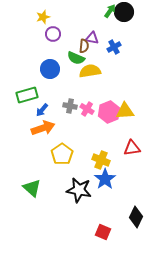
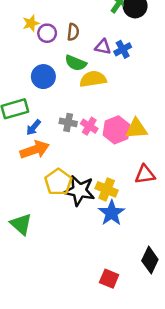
yellow star: (43, 17) -> (31, 23), moved
purple triangle: (92, 38) -> (103, 47), moved
brown semicircle: (84, 46) -> (73, 32), moved
black star: (79, 190) -> (79, 191), moved

